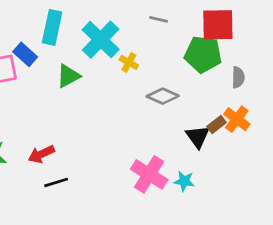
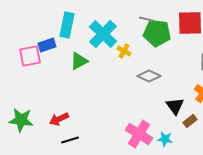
blue rectangle: (25, 54) -> (47, 45), turned -60
green pentagon: (203, 54) -> (157, 33), moved
brown rectangle: (217, 124) -> (190, 121), moved

